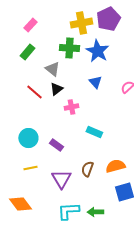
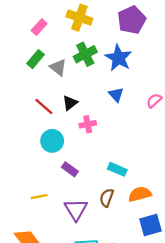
yellow cross: (81, 23) -> (79, 18), moved, turned 30
green cross: (69, 48) -> (85, 54), turned -30
gray triangle: (52, 69) -> (58, 67), moved
cyan rectangle: (94, 132) -> (117, 169), moved
cyan circle: (28, 138) -> (52, 141), moved

